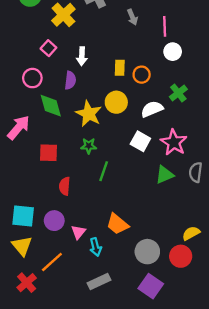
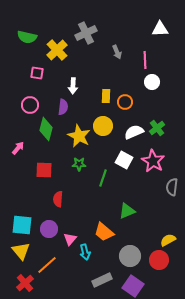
pink square: (48, 48) -> (37, 73), moved, turned -32
green cross: (178, 93) -> (157, 128), moved
green diamond: (51, 106) -> (46, 129), turned 30
pink arrow: (19, 127) -> (18, 148), size x0.6
green line: (104, 171) -> (103, 178), moved
green triangle: (165, 175) -> (127, 211), moved
gray rectangle: (99, 282) -> (102, 280), moved

